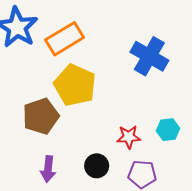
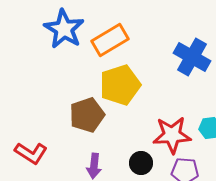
yellow pentagon: (75, 85) -> (120, 85), turned 30
red star: (129, 137) -> (172, 135), size x1.6

